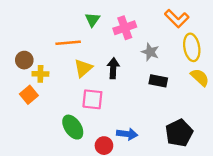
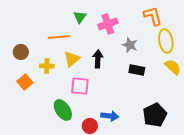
orange L-shape: (177, 18) -> (153, 16), turned -150
yellow cross: (40, 74) -> (47, 66), moved

